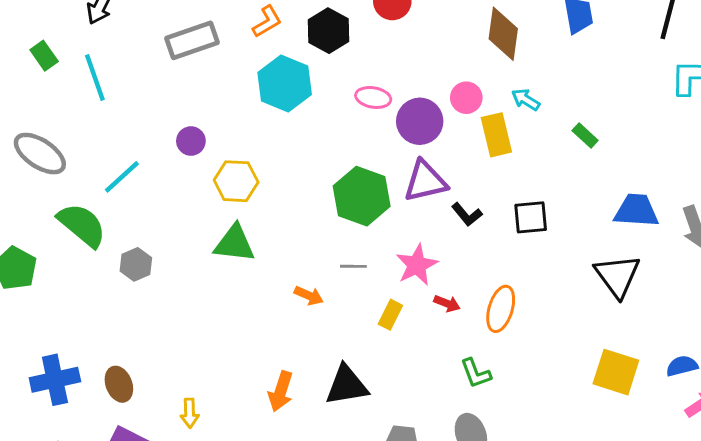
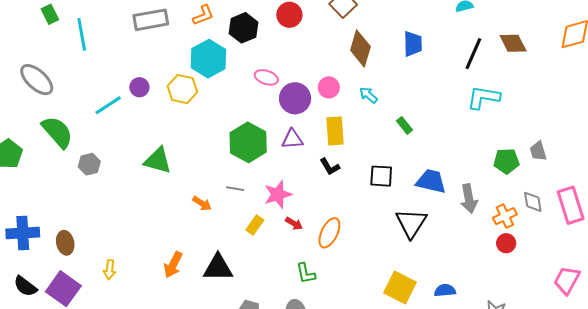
yellow rectangle: (496, 135) -> (335, 131), moved
cyan line: (122, 177) -> (108, 105), moved
yellow hexagon: (236, 181) -> (182, 89), moved
purple triangle: (425, 181) -> (292, 139), size x0.7
black L-shape: (467, 214) -> (330, 167), moved
black square: (531, 217) -> (381, 176), moved

